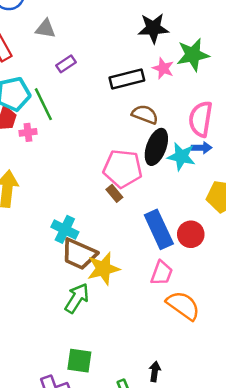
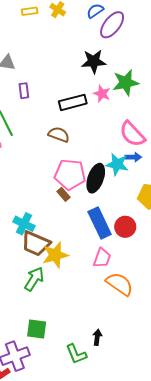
purple rectangle: (66, 64) -> (24, 91), turned -63
brown semicircle: (145, 114) -> (59, 135), moved
pink semicircle: (201, 119) -> (132, 134), turned -52
black ellipse: (156, 147) -> (96, 178), moved

